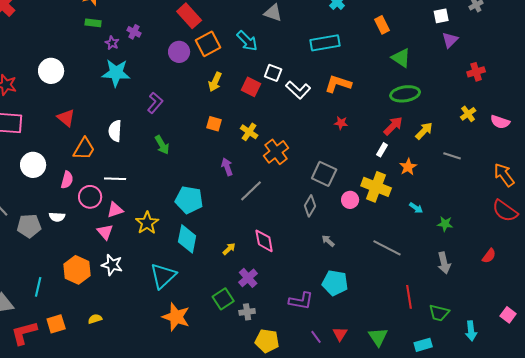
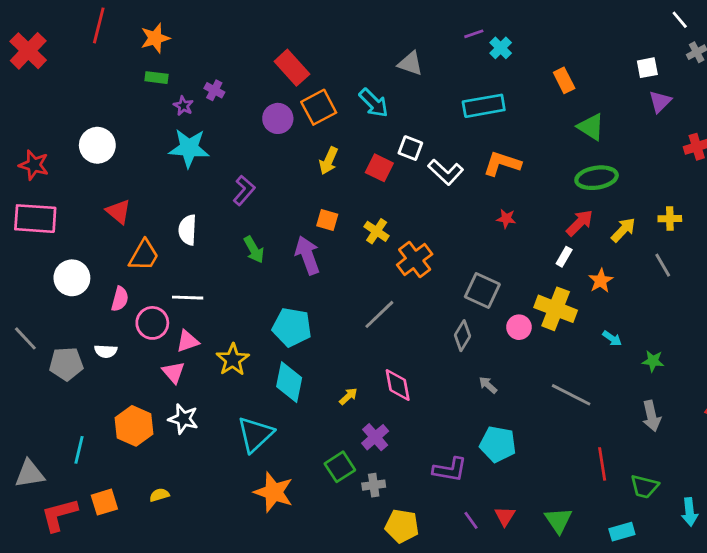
yellow cross: (468, 114) -> (670, 219), moved, turned 35
gray line: (452, 156) -> (663, 265), turned 42
purple arrow: (227, 167) -> (307, 255), moved, size x1.5

